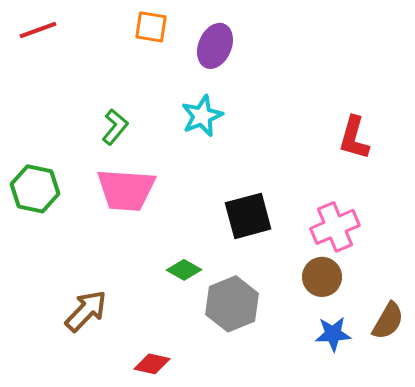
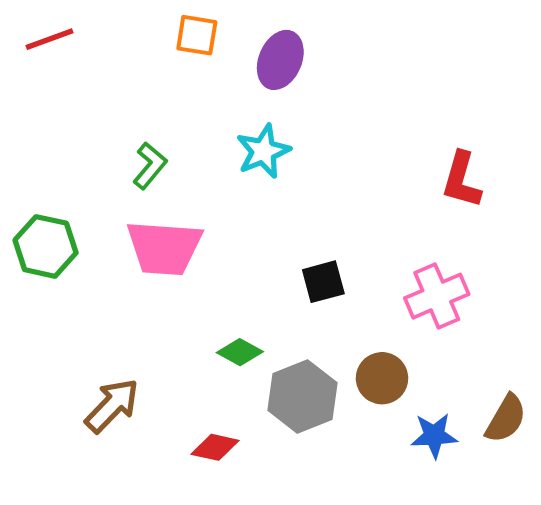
black square: (248, 216) -> (323, 282), size x0.7
brown circle: (322, 277) -> (382, 378), moved
red diamond: (152, 364) -> (215, 447), moved

